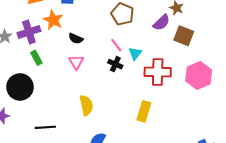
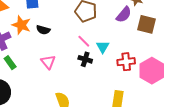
black semicircle: (76, 39) -> (43, 30), moved
red cross: (158, 72) -> (126, 62), size x0.7
pink hexagon: (199, 75) -> (152, 71), moved

